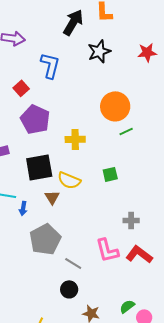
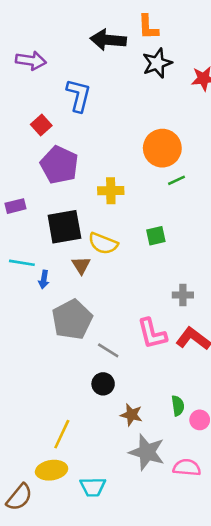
black arrow: (73, 22) -> (108, 40), turned -116
black star: (99, 51) -> (157, 63), moved
green semicircle: (127, 306) -> (178, 406), turned 119

